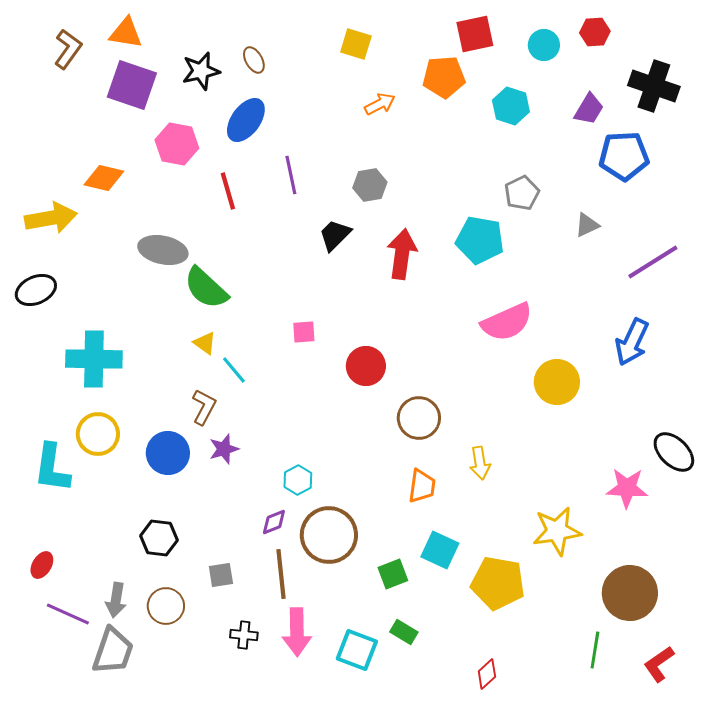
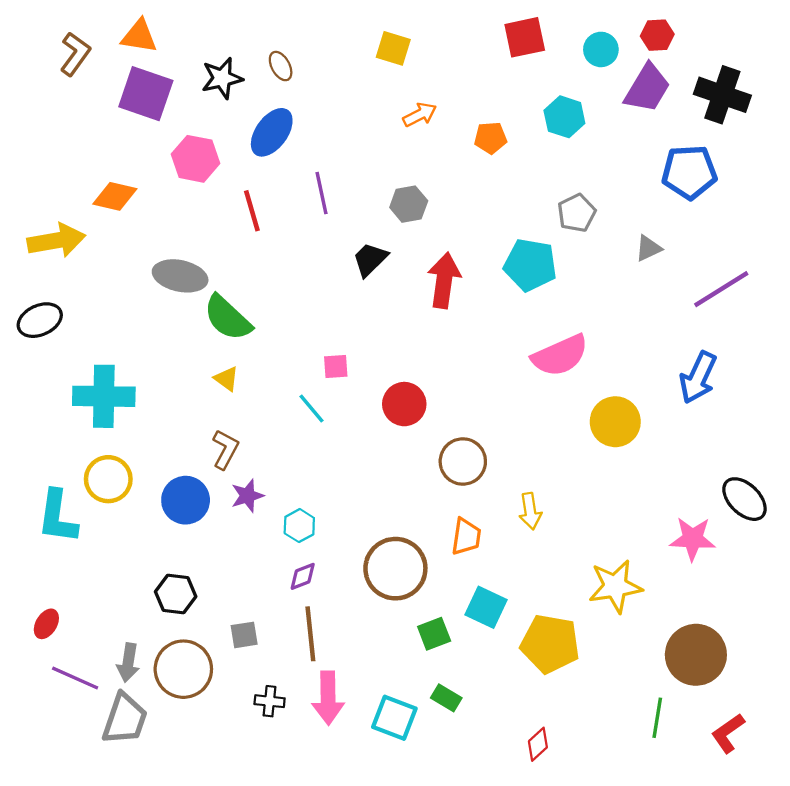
orange pentagon: (444, 77) -> (490, 138), moved, size x0.7
purple trapezoid: (589, 109) -> (647, 88), moved, size x1.4
cyan line: (234, 370) -> (311, 408), moved
cyan hexagon: (298, 480) -> (299, 526), moved
brown circle: (329, 535) -> (395, 569), moved
brown circle: (166, 606) -> (183, 669), size x1.4

